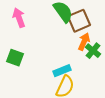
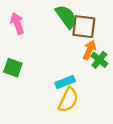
brown square: (79, 21) -> (84, 27), turned 30

